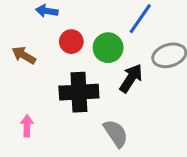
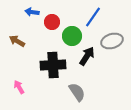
red circle: (71, 42) -> (52, 22), moved
pink arrow: (27, 126) -> (19, 87), turned -32

